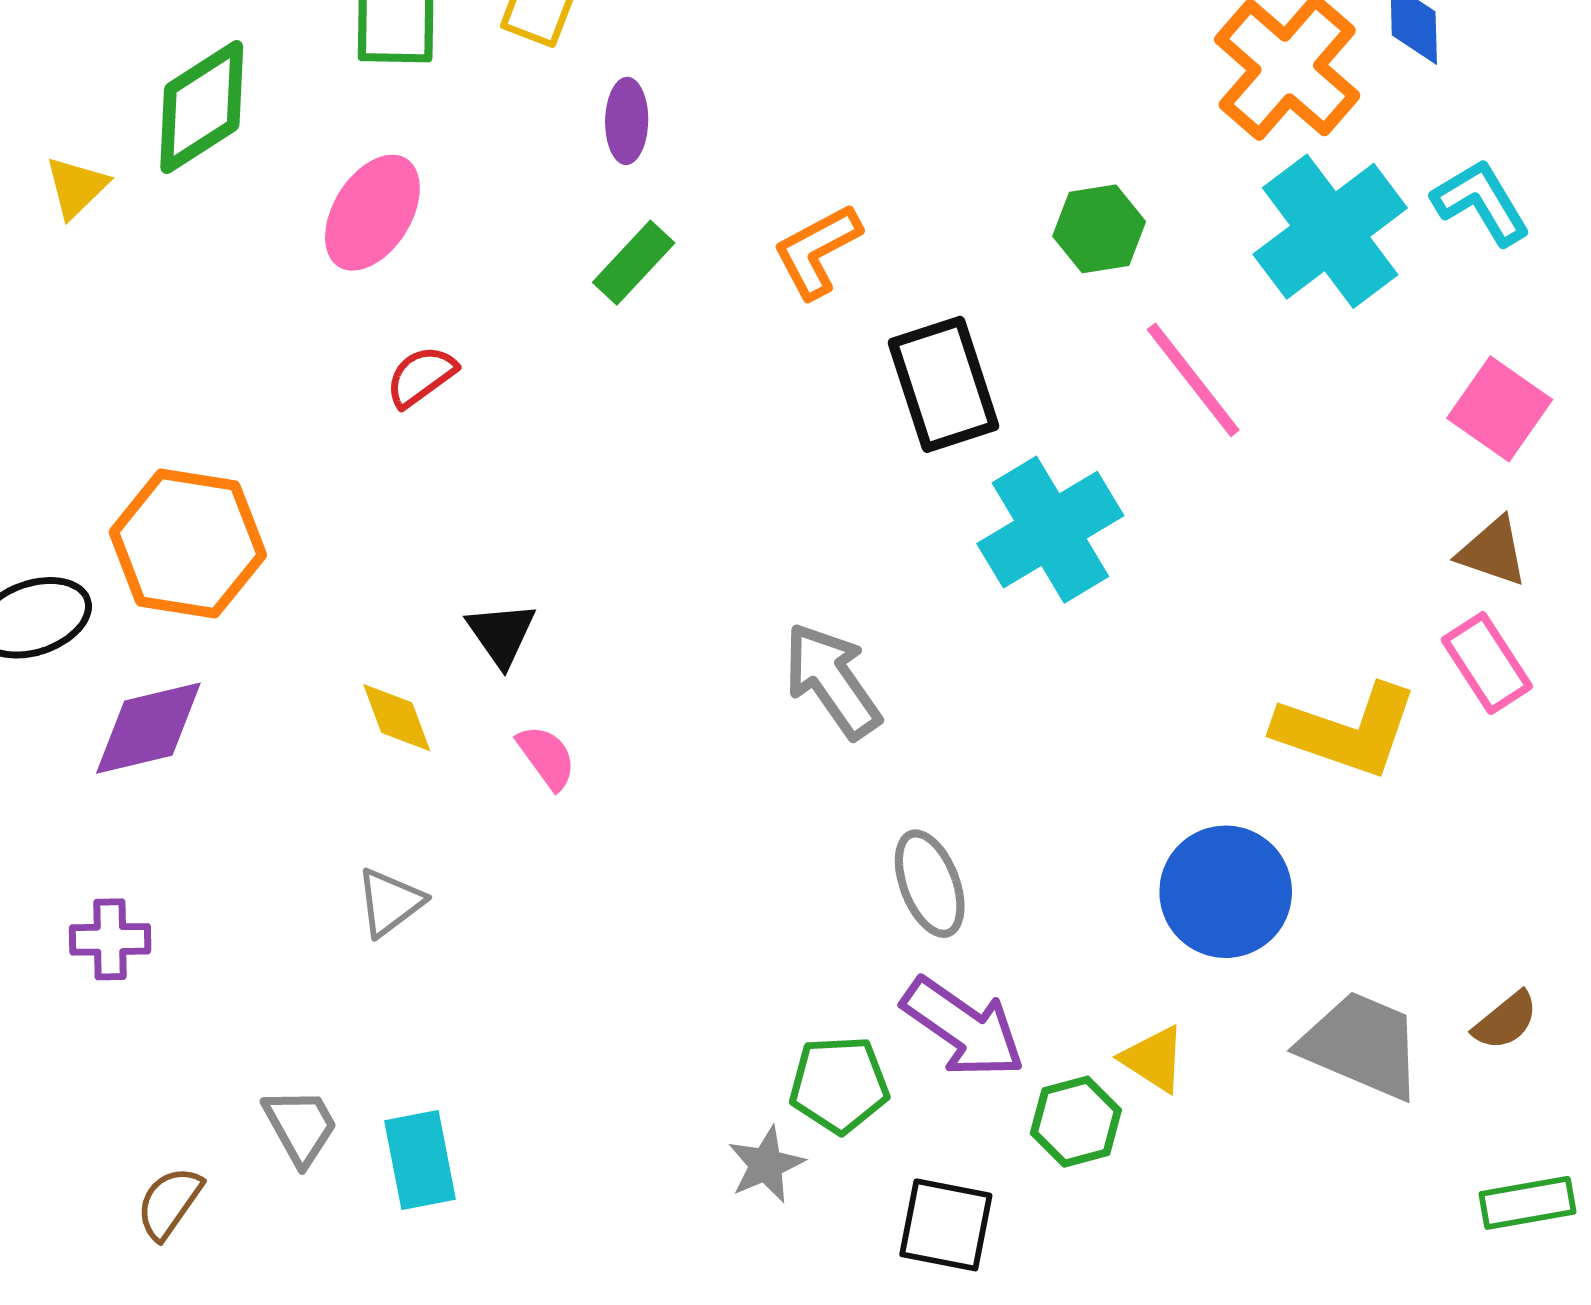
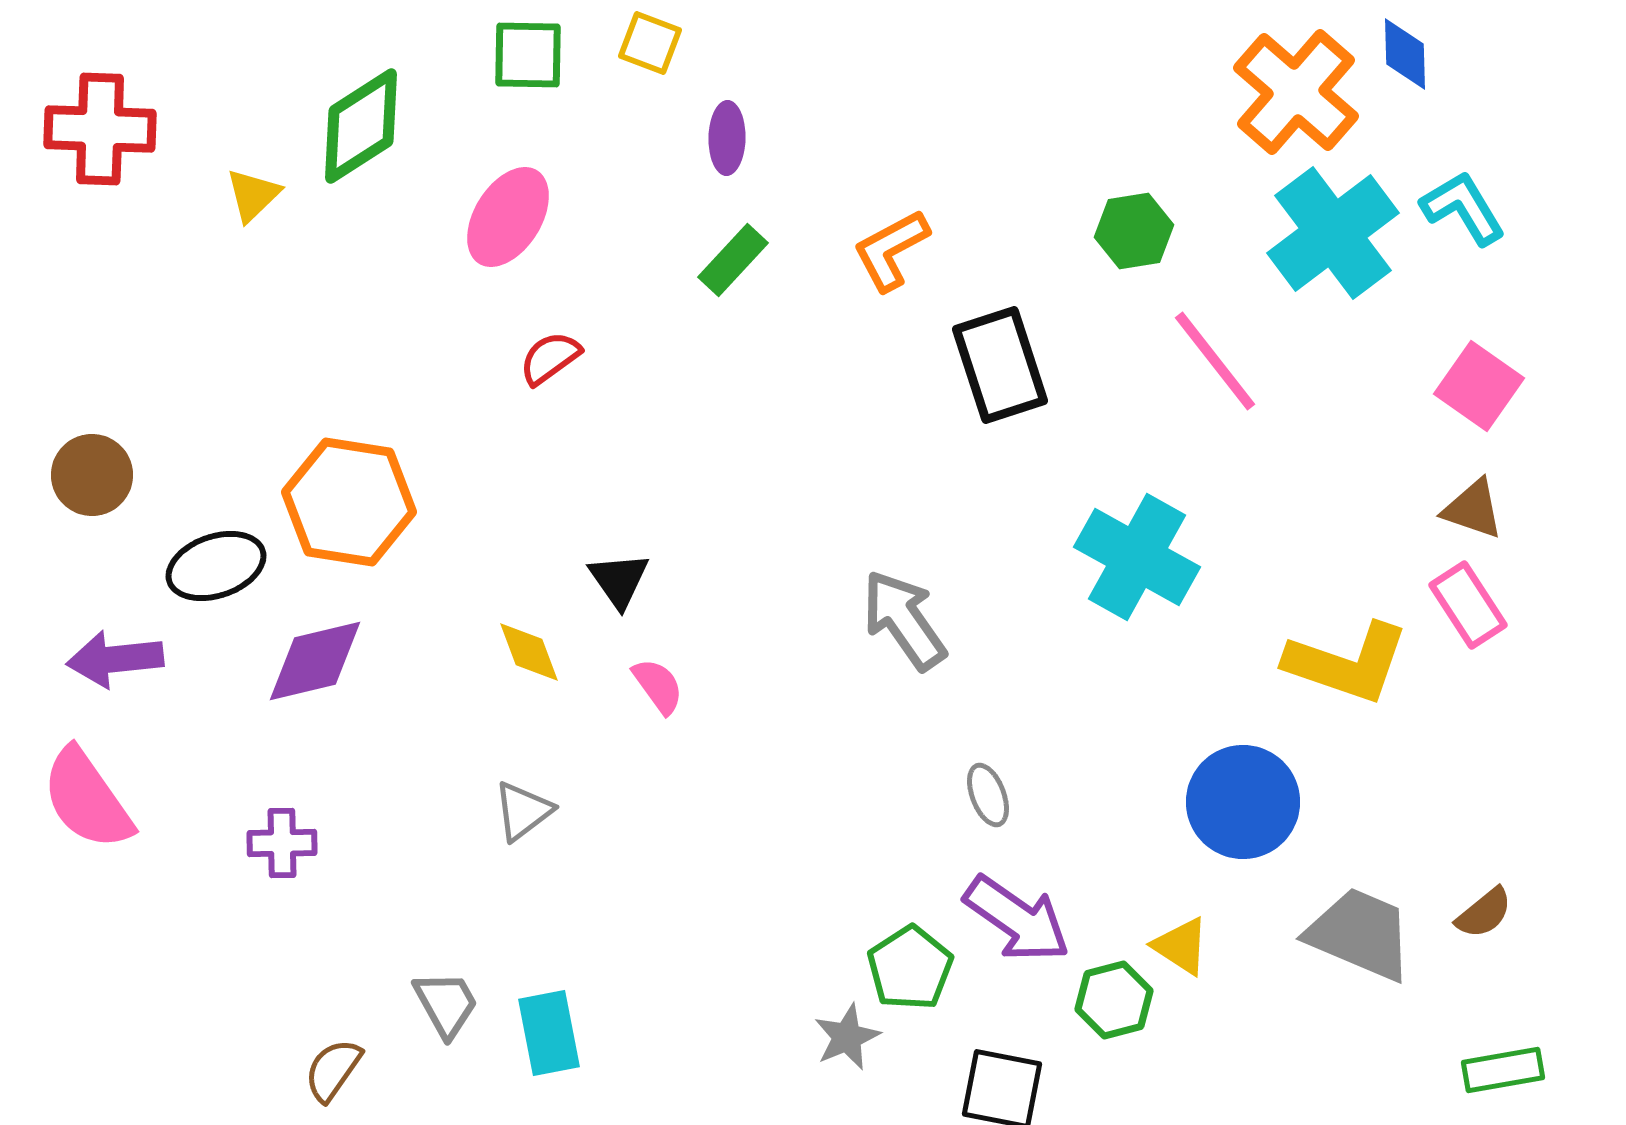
cyan cross: (1050, 530) -> (1137, 557), moved, turned -30
gray ellipse: (930, 884) -> (988, 795), size x0.7
green pentagon: (839, 1084) -> (910, 968), turned -30

